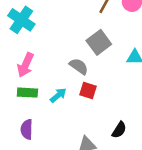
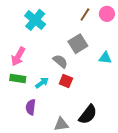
cyan cross: (21, 20) -> (35, 20), moved
purple semicircle: (27, 129) -> (31, 107), moved
black semicircle: (119, 130) -> (88, 114), size x1.5

